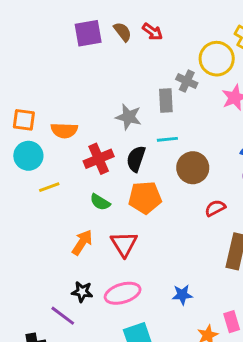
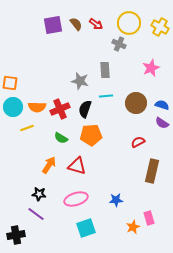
yellow circle: (217, 59) -> (129, 23), moved
gray cross: (187, 81) -> (119, 44), moved
orange semicircle: (64, 130) -> (37, 107), moved
brown circle: (193, 168) -> (136, 103), moved
red triangle: (124, 244) -> (77, 166), turned -42
black star: (82, 292) -> (39, 194), moved

